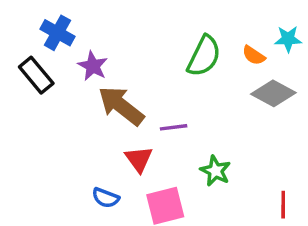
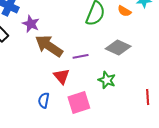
gray diamond: (273, 93) -> (118, 47), moved
blue semicircle: (106, 198) -> (44, 100), turned 84

